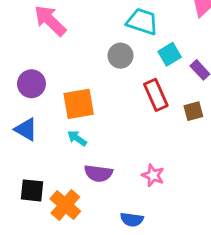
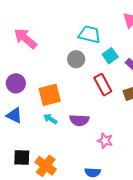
purple semicircle: (98, 173) -> (79, 120), moved

